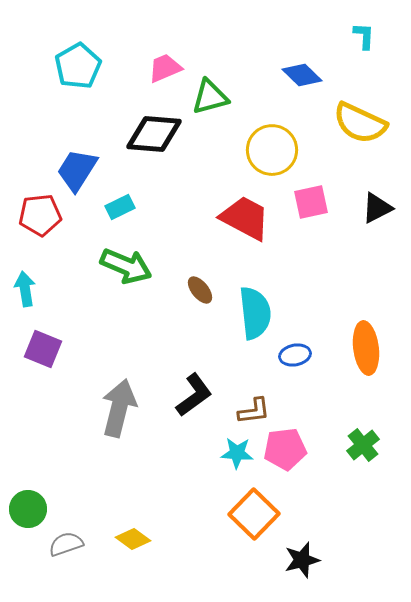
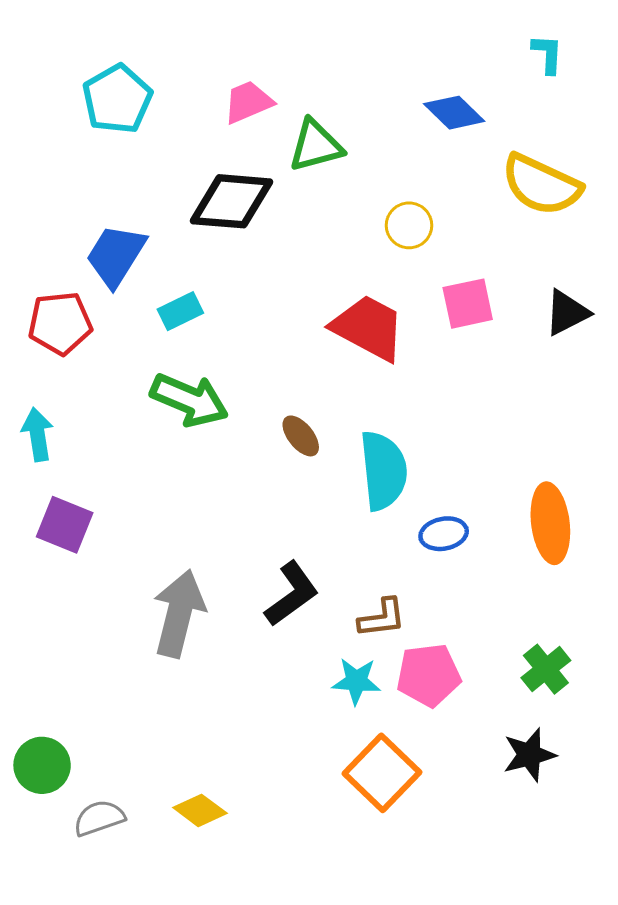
yellow circle: (272, 150) -> (409, 225), size x0.6
black star: (302, 560) -> (529, 755), moved

